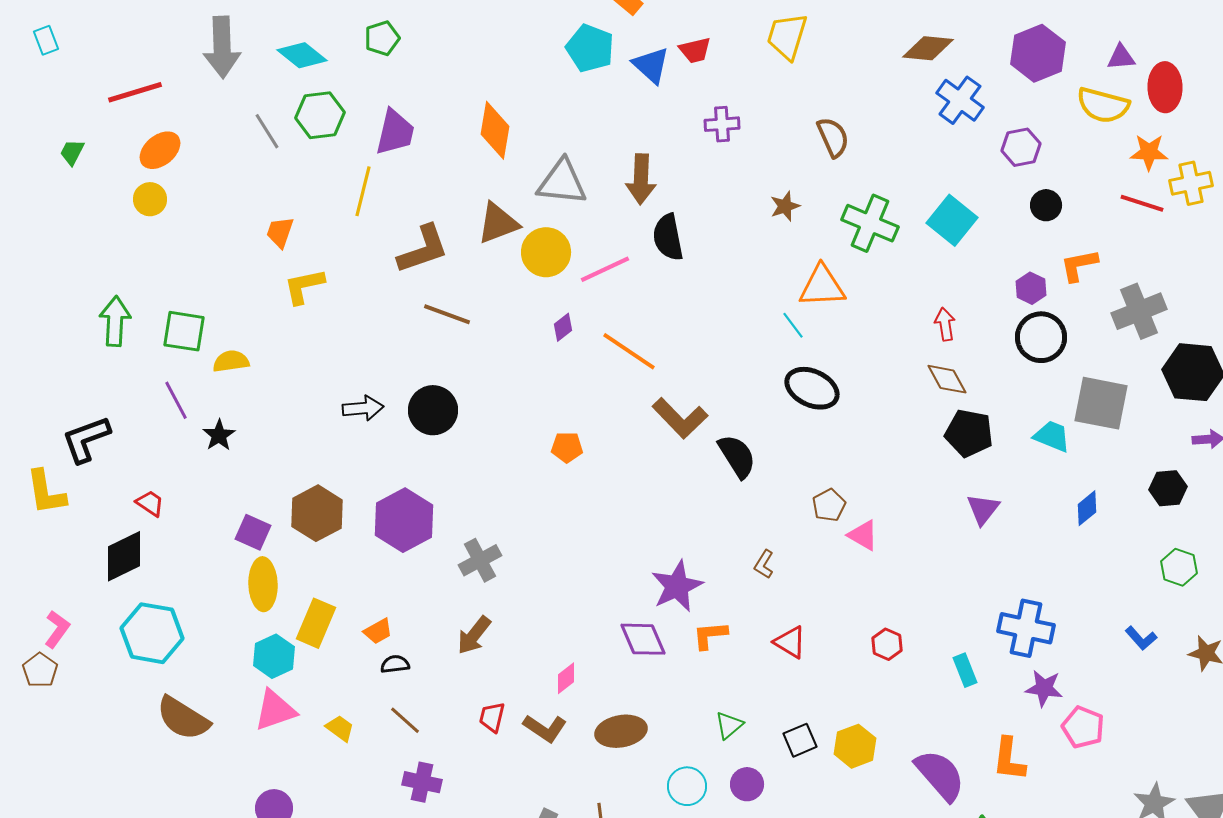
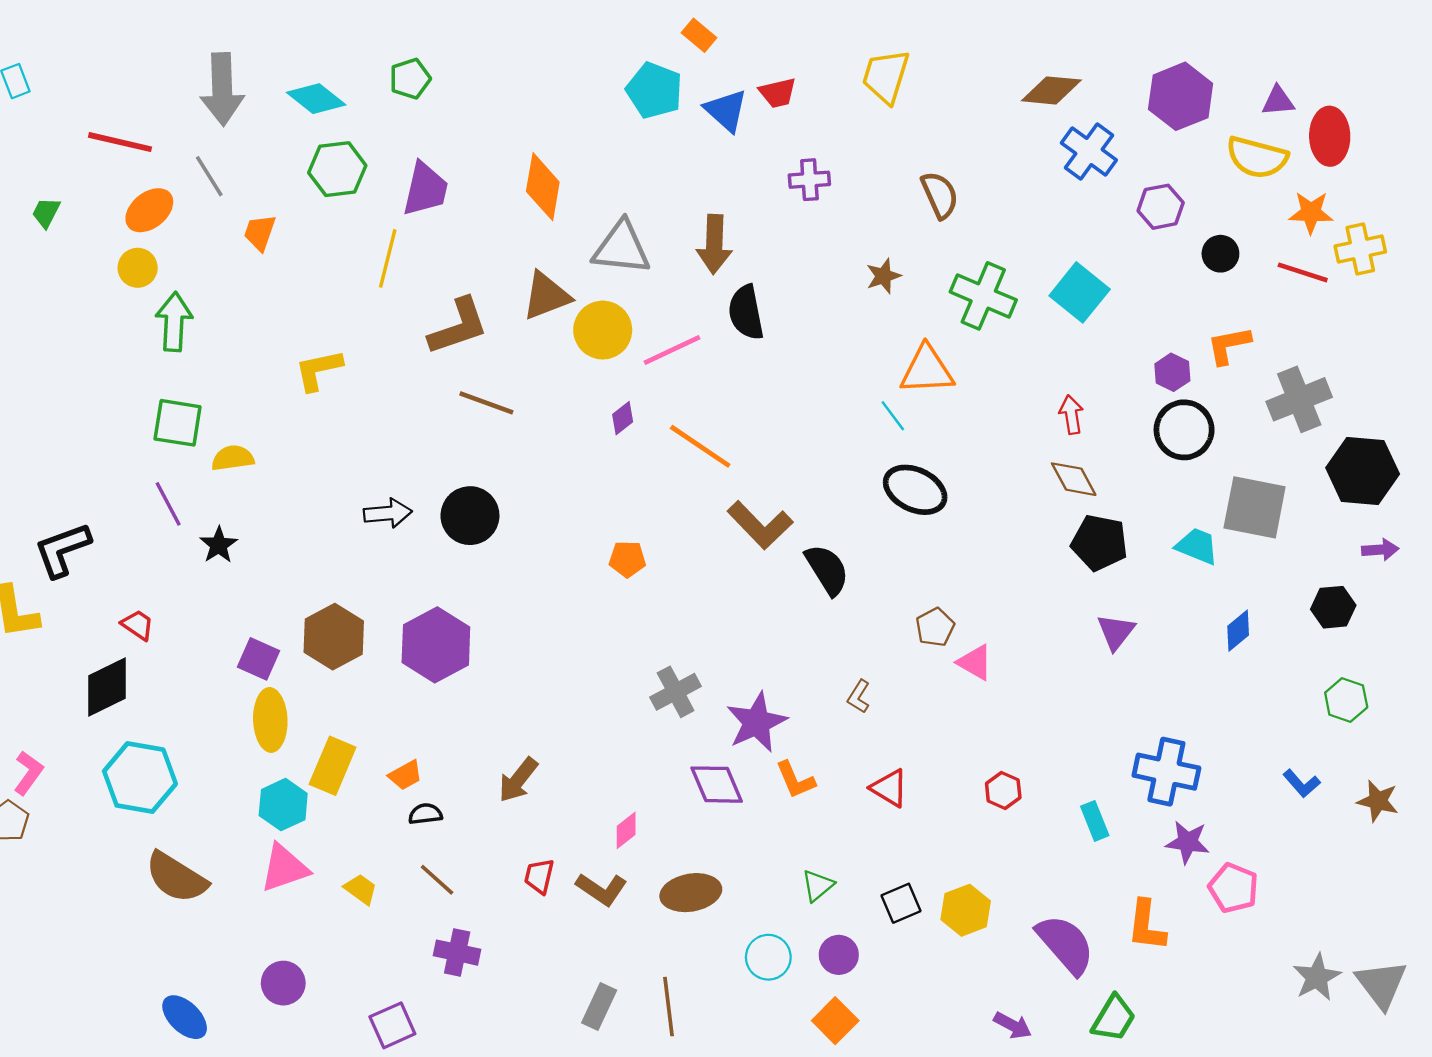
red line: (135, 92) -> (120, 142), turned 30
gray line: (267, 131) -> (209, 176), moved
black circle: (1046, 205) -> (1220, 254), moved
orange trapezoid: (280, 232) -> (260, 233), moved
green arrow: (115, 321) -> (174, 322), moved
gray cross: (480, 560) -> (676, 692), moved
orange L-shape: (710, 635) -> (795, 780), turned -108

